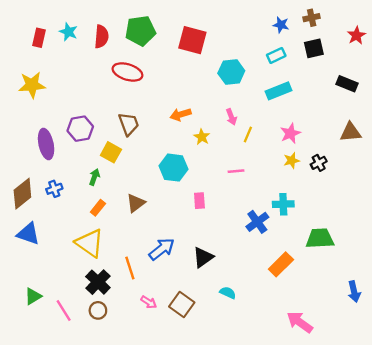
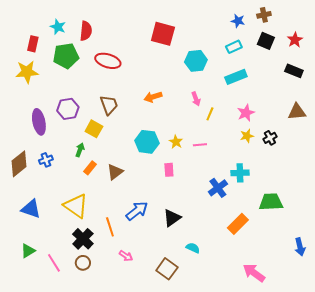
green pentagon: (140, 31) -> (66, 56), moved
red star: (356, 35) -> (295, 40), moved
red rectangle: (39, 38) -> (33, 44), moved
black square: (314, 48) -> (266, 41), turned 36
yellow star: (202, 137) -> (176, 142), moved
orange rectangle: (98, 208) -> (90, 168), moved
blue triangle: (28, 234) -> (31, 209), moved
brown square: (182, 305) -> (167, 269), moved

